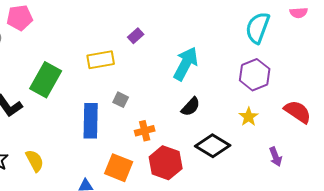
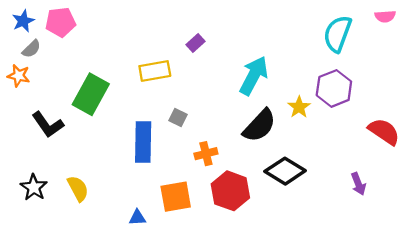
black semicircle: (191, 107) -> (260, 126), size x1.5
yellow star: (249, 117) -> (299, 107), moved
orange square: (119, 168) -> (176, 197), turned -32

